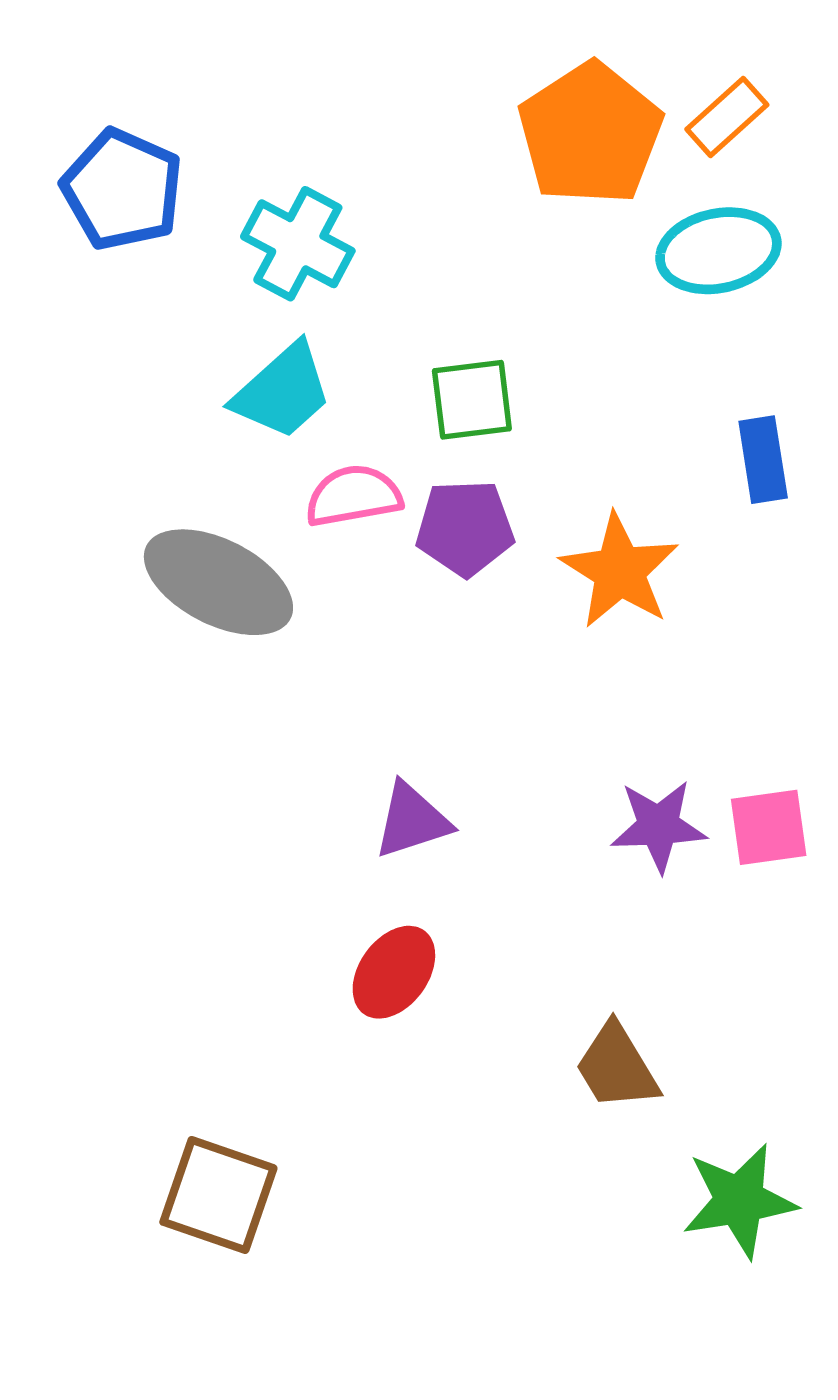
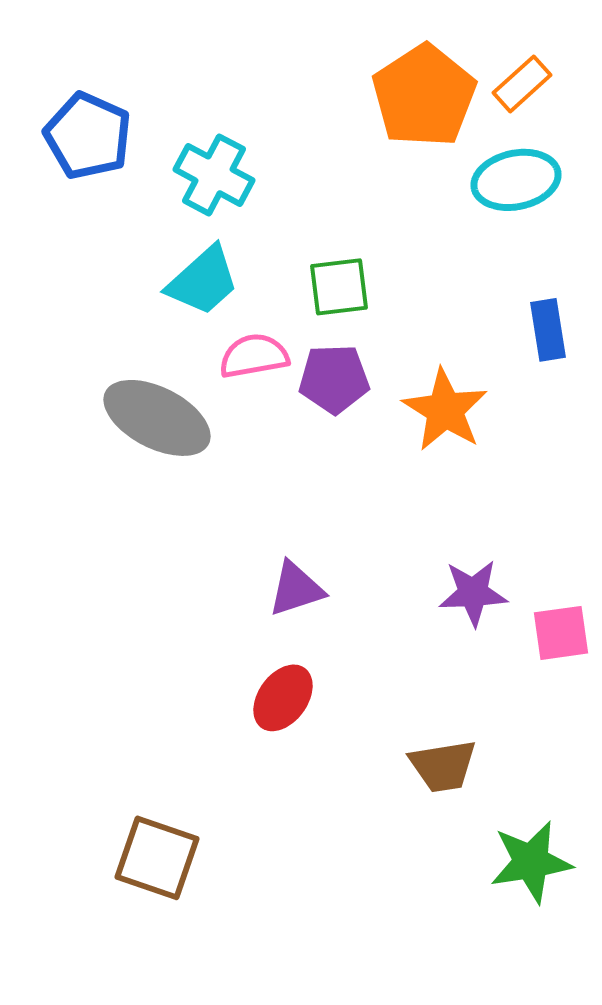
pink square: (769, 827) -> (561, 633), moved
brown trapezoid: (617, 1067) -> (443, 766), turned -68

